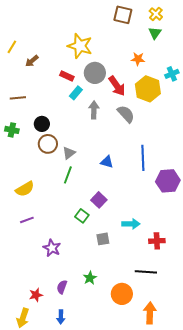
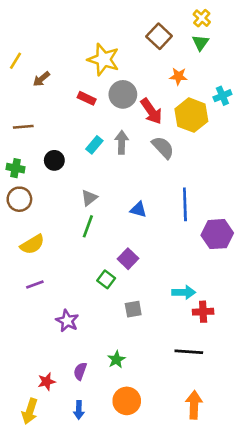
brown square: (123, 15) -> (159, 36), moved, turned 30
cyan rectangle: (76, 93) -> (94, 145), moved
brown circle: (48, 144) -> (19, 199), moved
cyan arrow: (131, 224) -> (184, 292), moved
orange circle: (122, 294) -> (127, 401), moved

